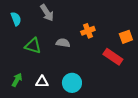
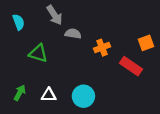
orange cross: (88, 31) -> (102, 48), moved
gray semicircle: (63, 43) -> (73, 34), moved

